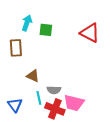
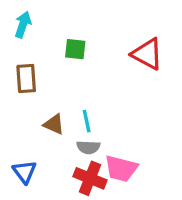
cyan arrow: (27, 23) -> (23, 25), moved
cyan line: (39, 98) -> (87, 121), moved

